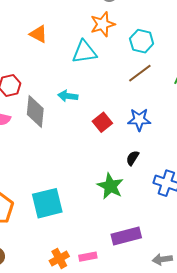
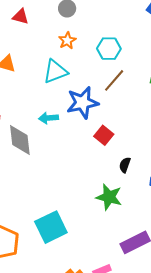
orange star: (103, 24) -> (67, 41), size x0.7
blue star: (139, 120) -> (83, 103), moved, size x1.4
red square: (102, 122) -> (104, 135), moved

